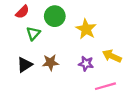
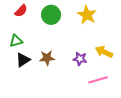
yellow star: (86, 29) -> (87, 15), moved
green triangle: (33, 33) -> (16, 41), moved, turned 32

